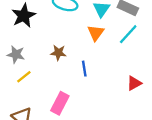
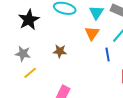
blue line: (84, 69) -> (108, 54), moved

